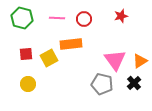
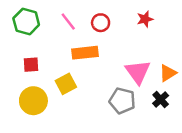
pink line: (57, 18) -> (68, 22), turned 49
yellow square: (49, 58) -> (66, 84), moved
yellow circle: (28, 84) -> (33, 101), size x1.5

